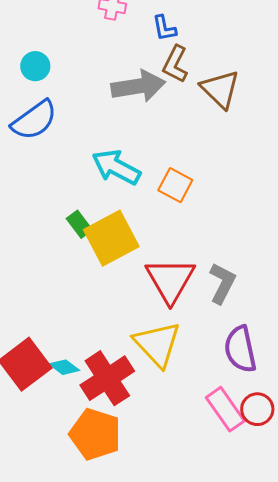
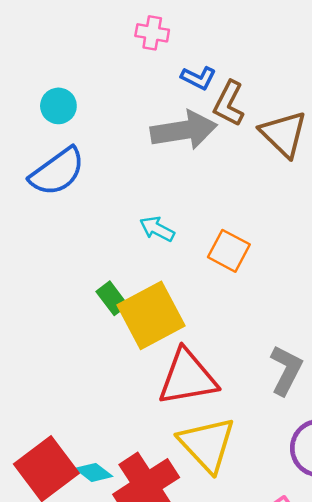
blue L-shape: (164, 28) -> (198, 78), moved, turned -52
cyan arrow: (116, 167) -> (157, 229), size x0.6
red triangle: (170, 280) -> (187, 377), moved, turned 50

